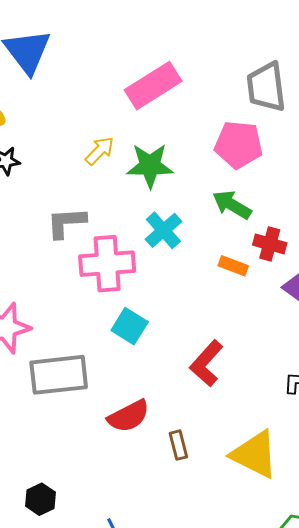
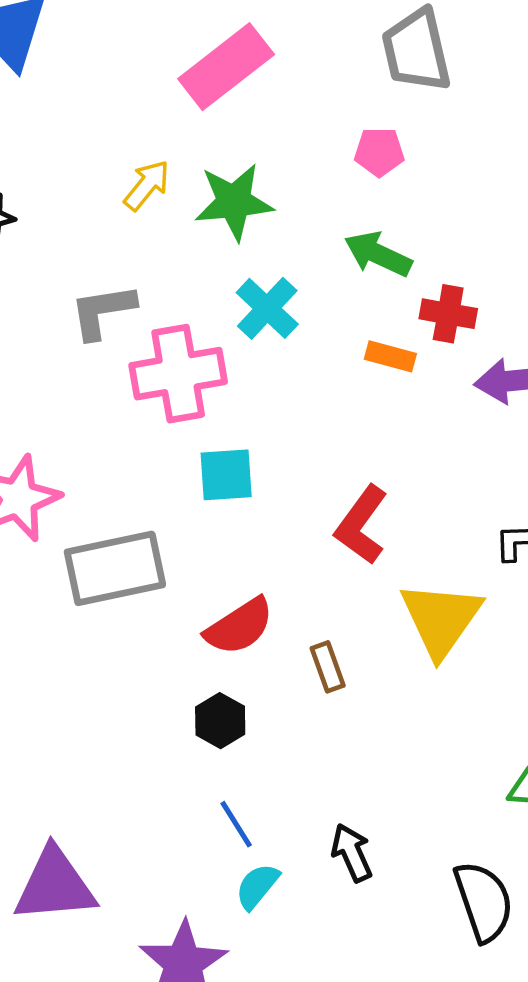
pink pentagon: (239, 145) -> (379, 152), size x0.6
cyan square: (130, 326) -> (226, 475), turned -30
yellow triangle: (255, 454) -> (441, 619), moved, turned 44
black hexagon: (40, 499) -> (220, 721), moved

